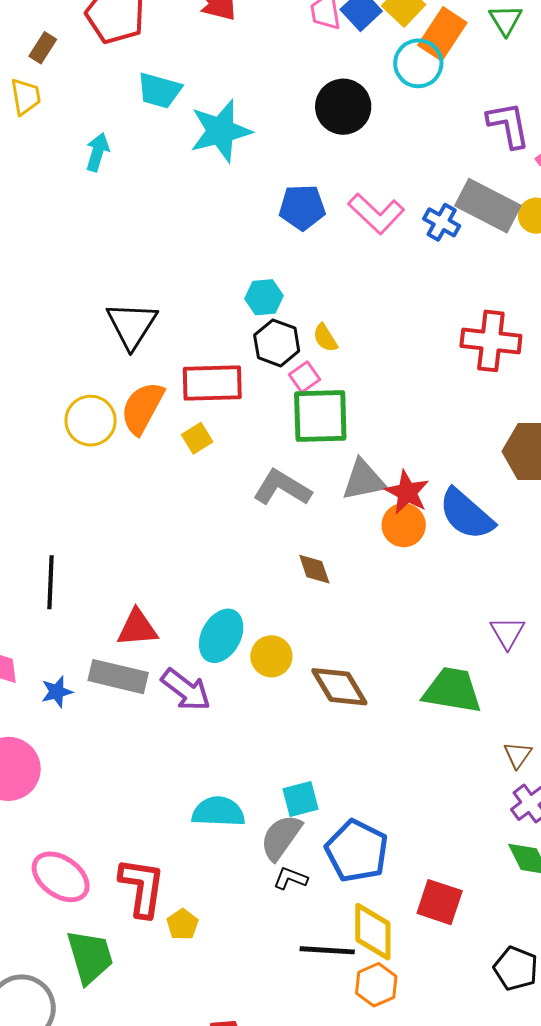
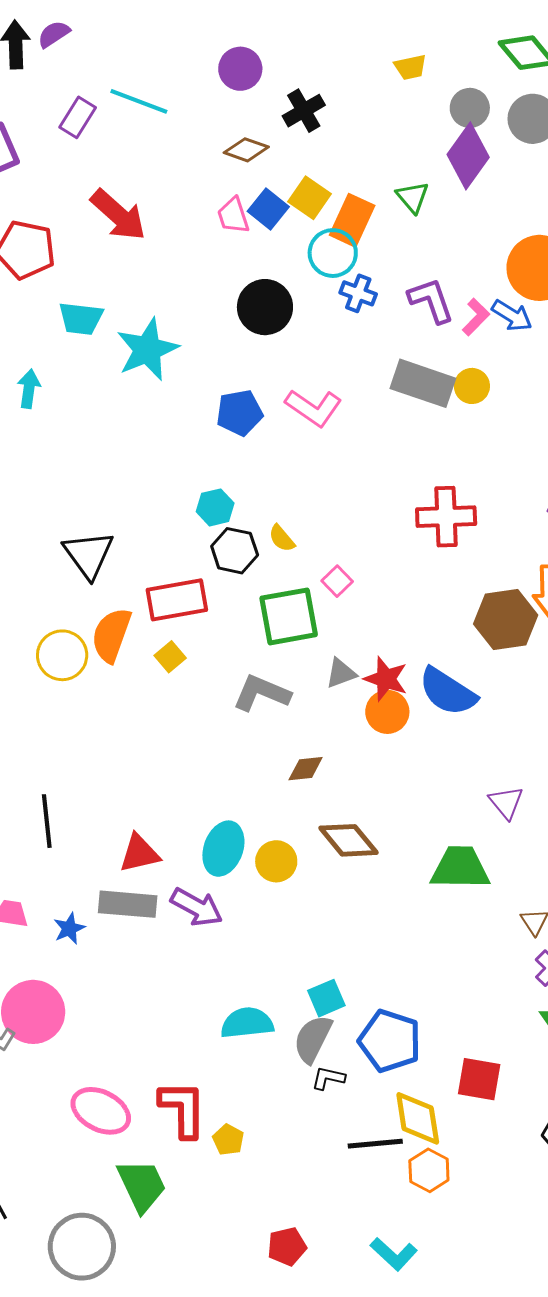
blue cross: (442, 222) -> (358, 293), moved
pink square: (305, 377) -> (337, 581), moved
gray triangle: (363, 480) -> (341, 673), size x0.7
brown diamond: (314, 569) -> (306, 769), turned -69
brown diamond: (339, 687) -> (349, 840), moved

